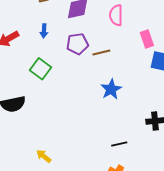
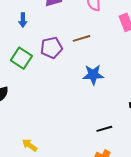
purple pentagon: (77, 44) -> (51, 48), moved
blue star: (111, 89) -> (93, 75), turned 30

